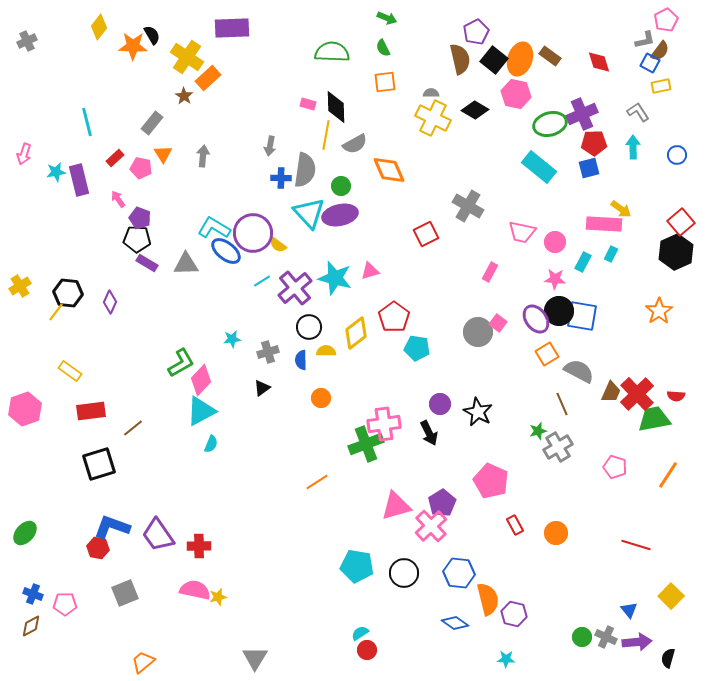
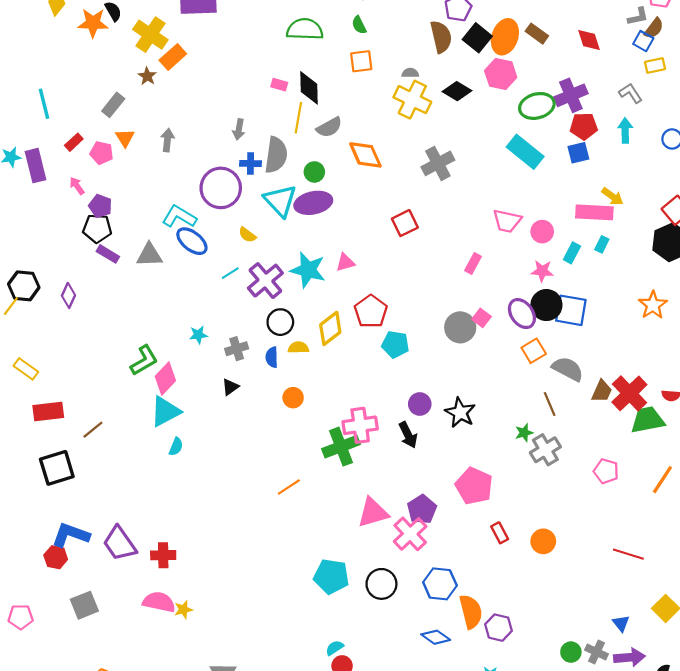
gray cross: (468, 206) -> (438, 163), moved, turned 32
purple circle: (253, 233) -> (221, 188), moved

